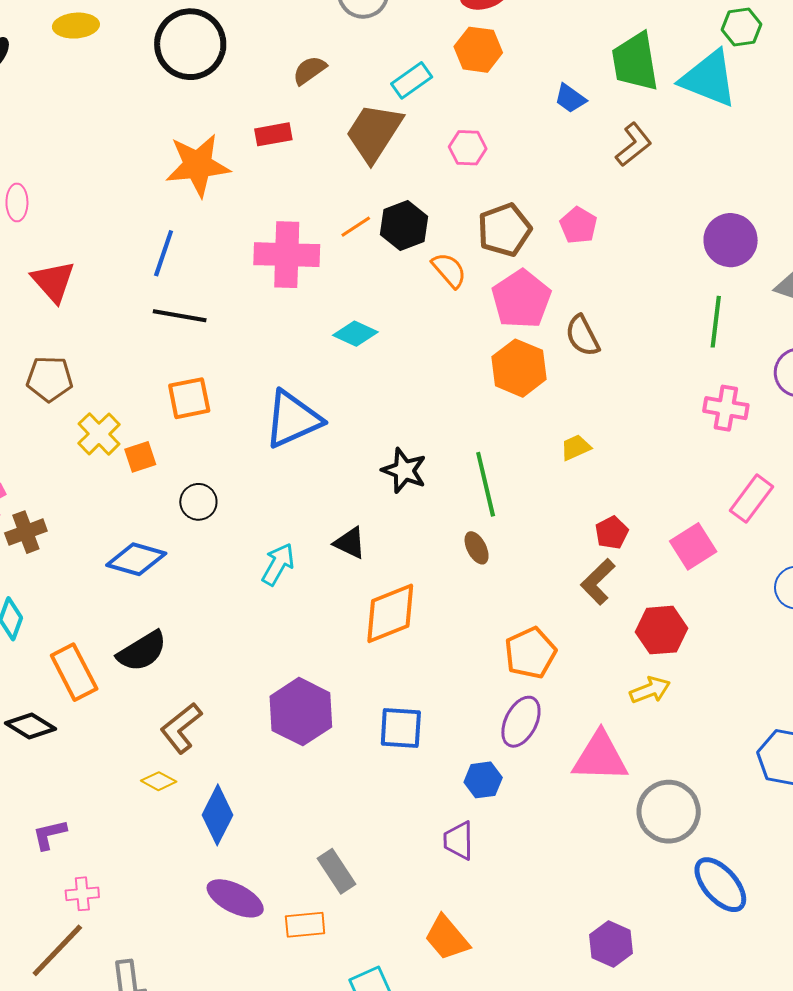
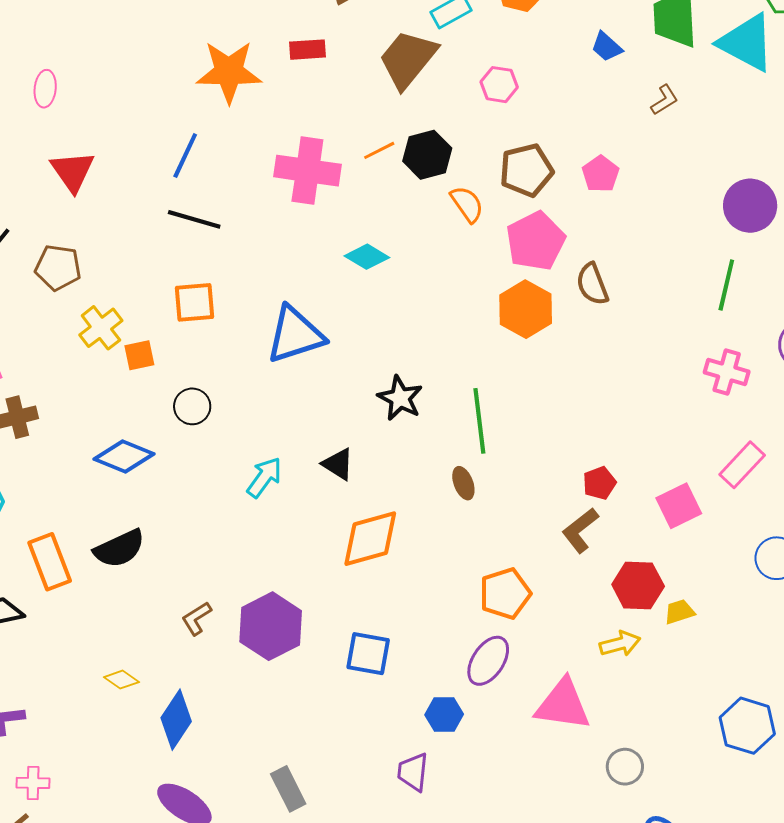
brown L-shape: (634, 145) -> (664, 100), size x0.7
yellow trapezoid: (576, 447) -> (679, 612), moved
brown L-shape: (181, 728) -> (196, 618), moved, size x0.7
gray circle: (669, 812) -> (625, 767), size x0.6

